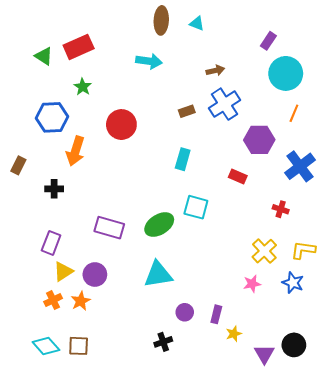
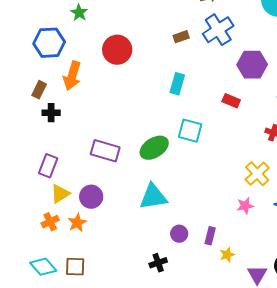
brown rectangle: (18, 165) -> (39, 90), moved

